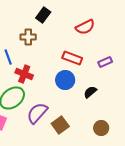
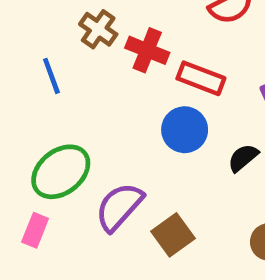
brown cross: (28, 37) -> (98, 29), turned 35
red cross: (24, 74) -> (147, 50), moved

